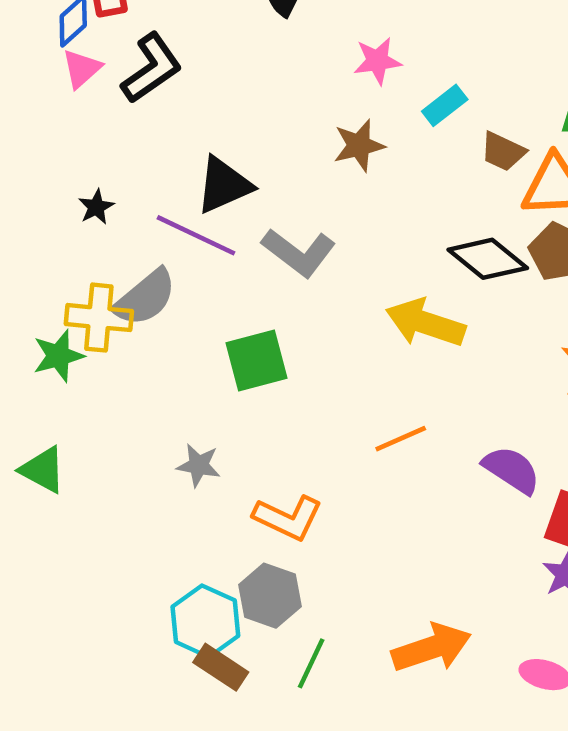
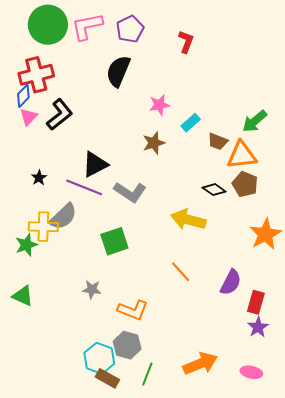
black diamond: (488, 259) -> (214, 190), size x0.7
orange line: (401, 439) -> (181, 272), turned 75
purple semicircle: (512, 470) -> (231, 282), turned 88

